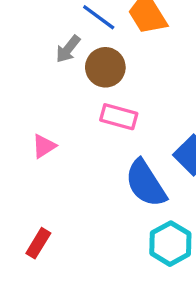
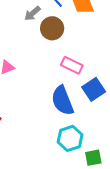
pink rectangle: (119, 117) -> (72, 65), moved

